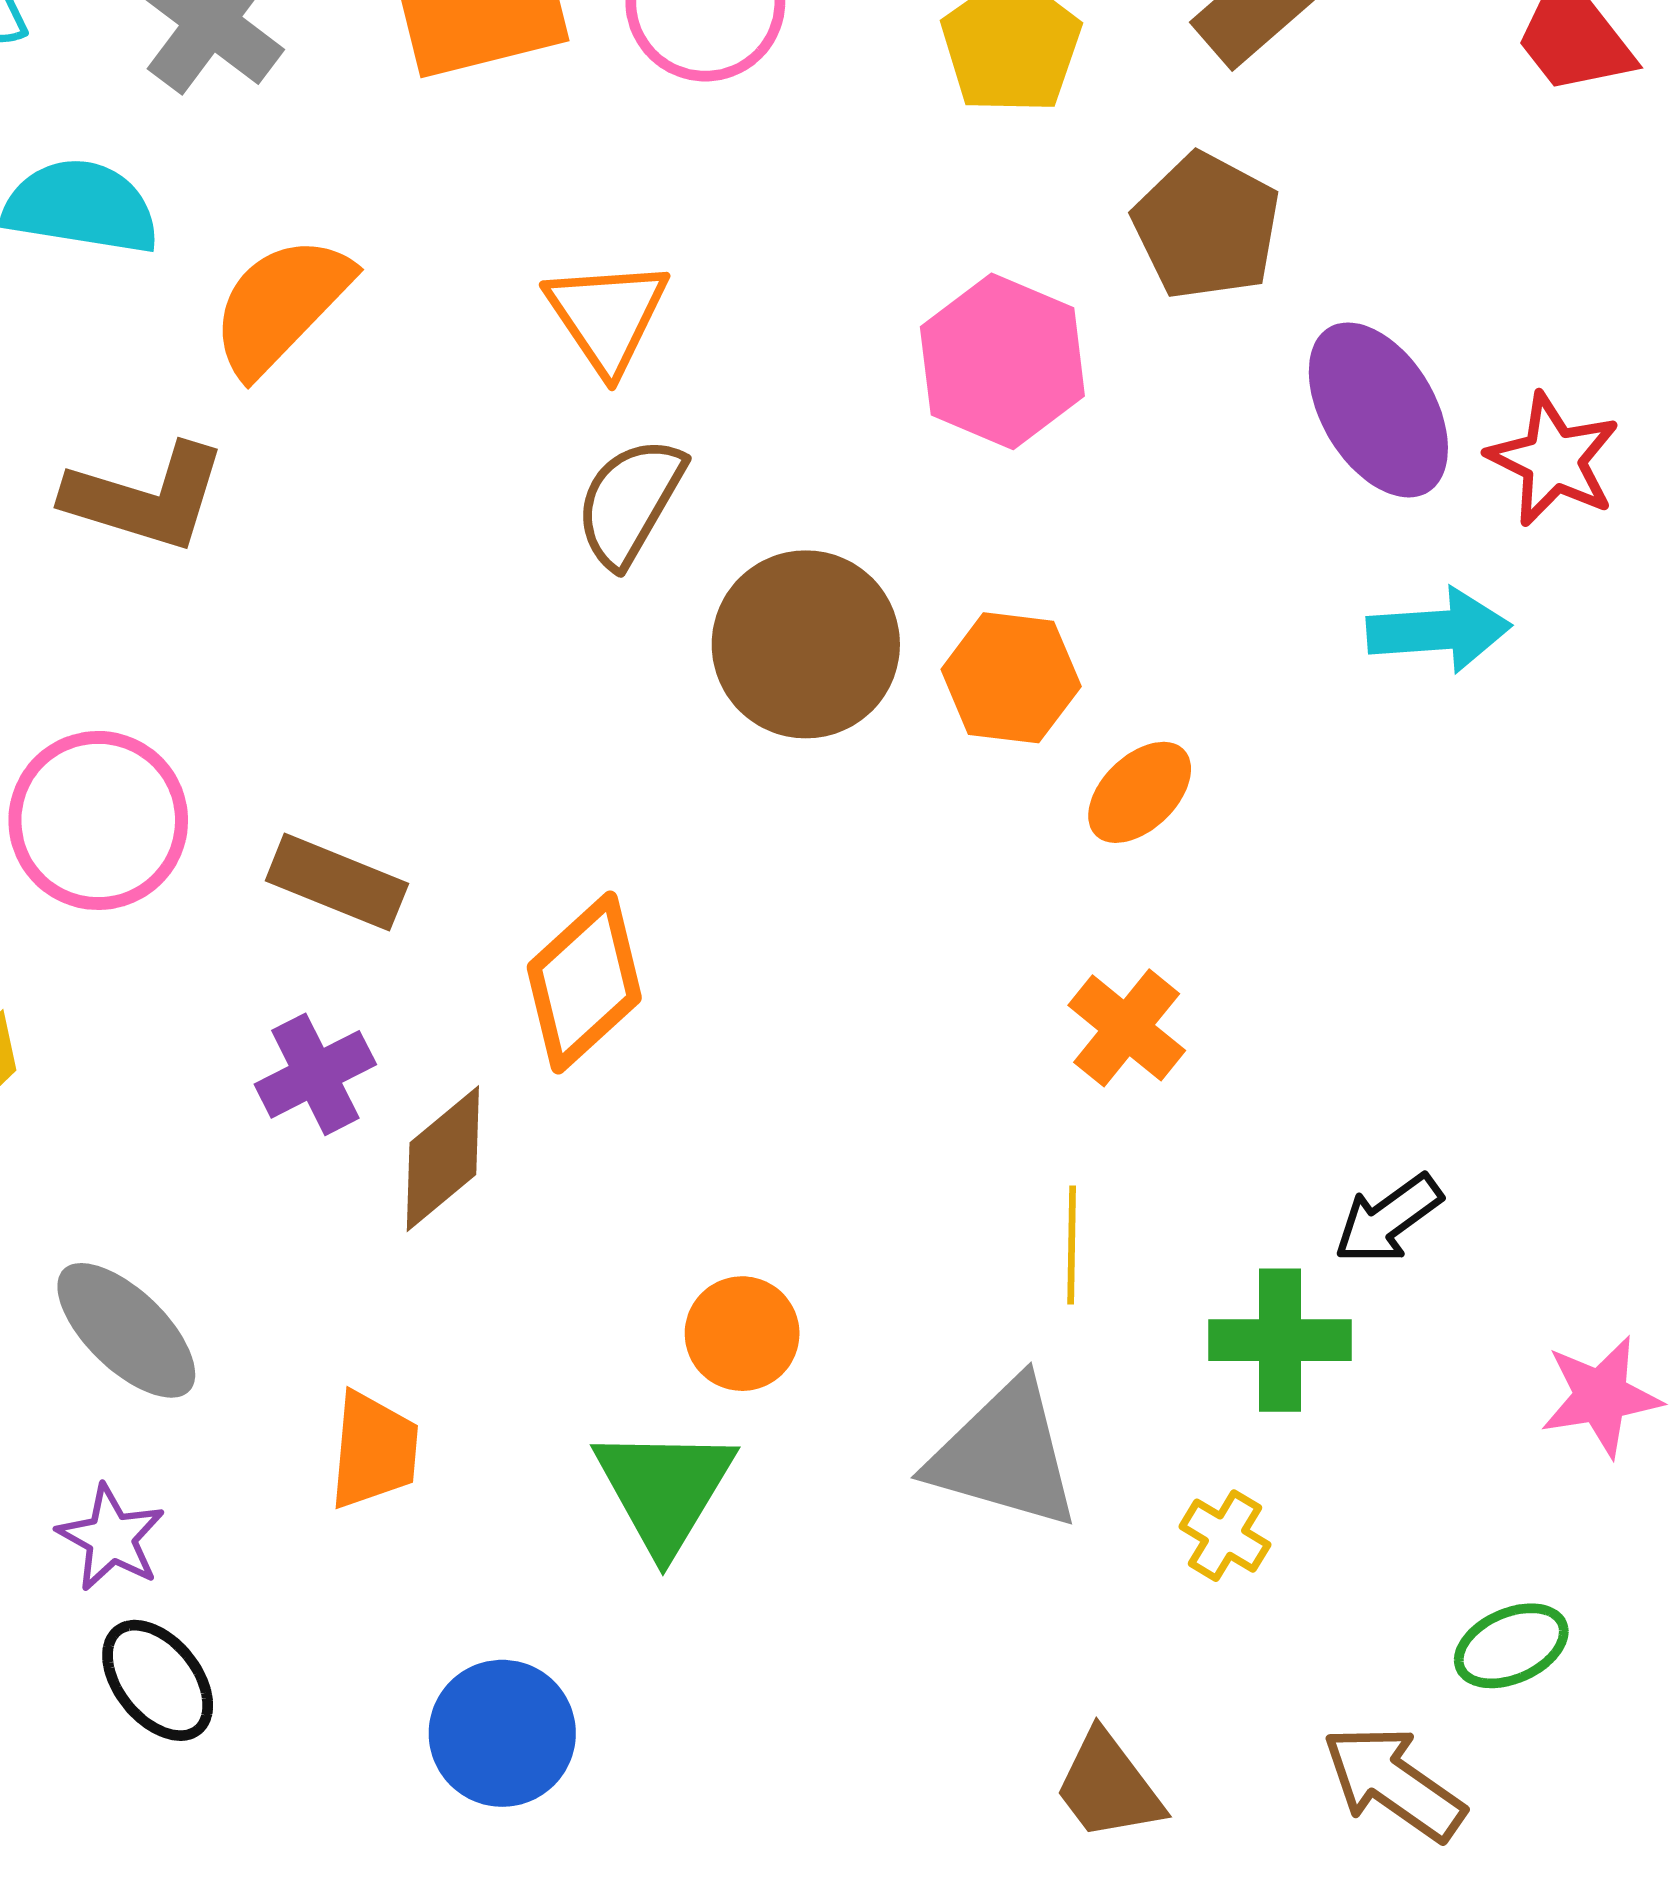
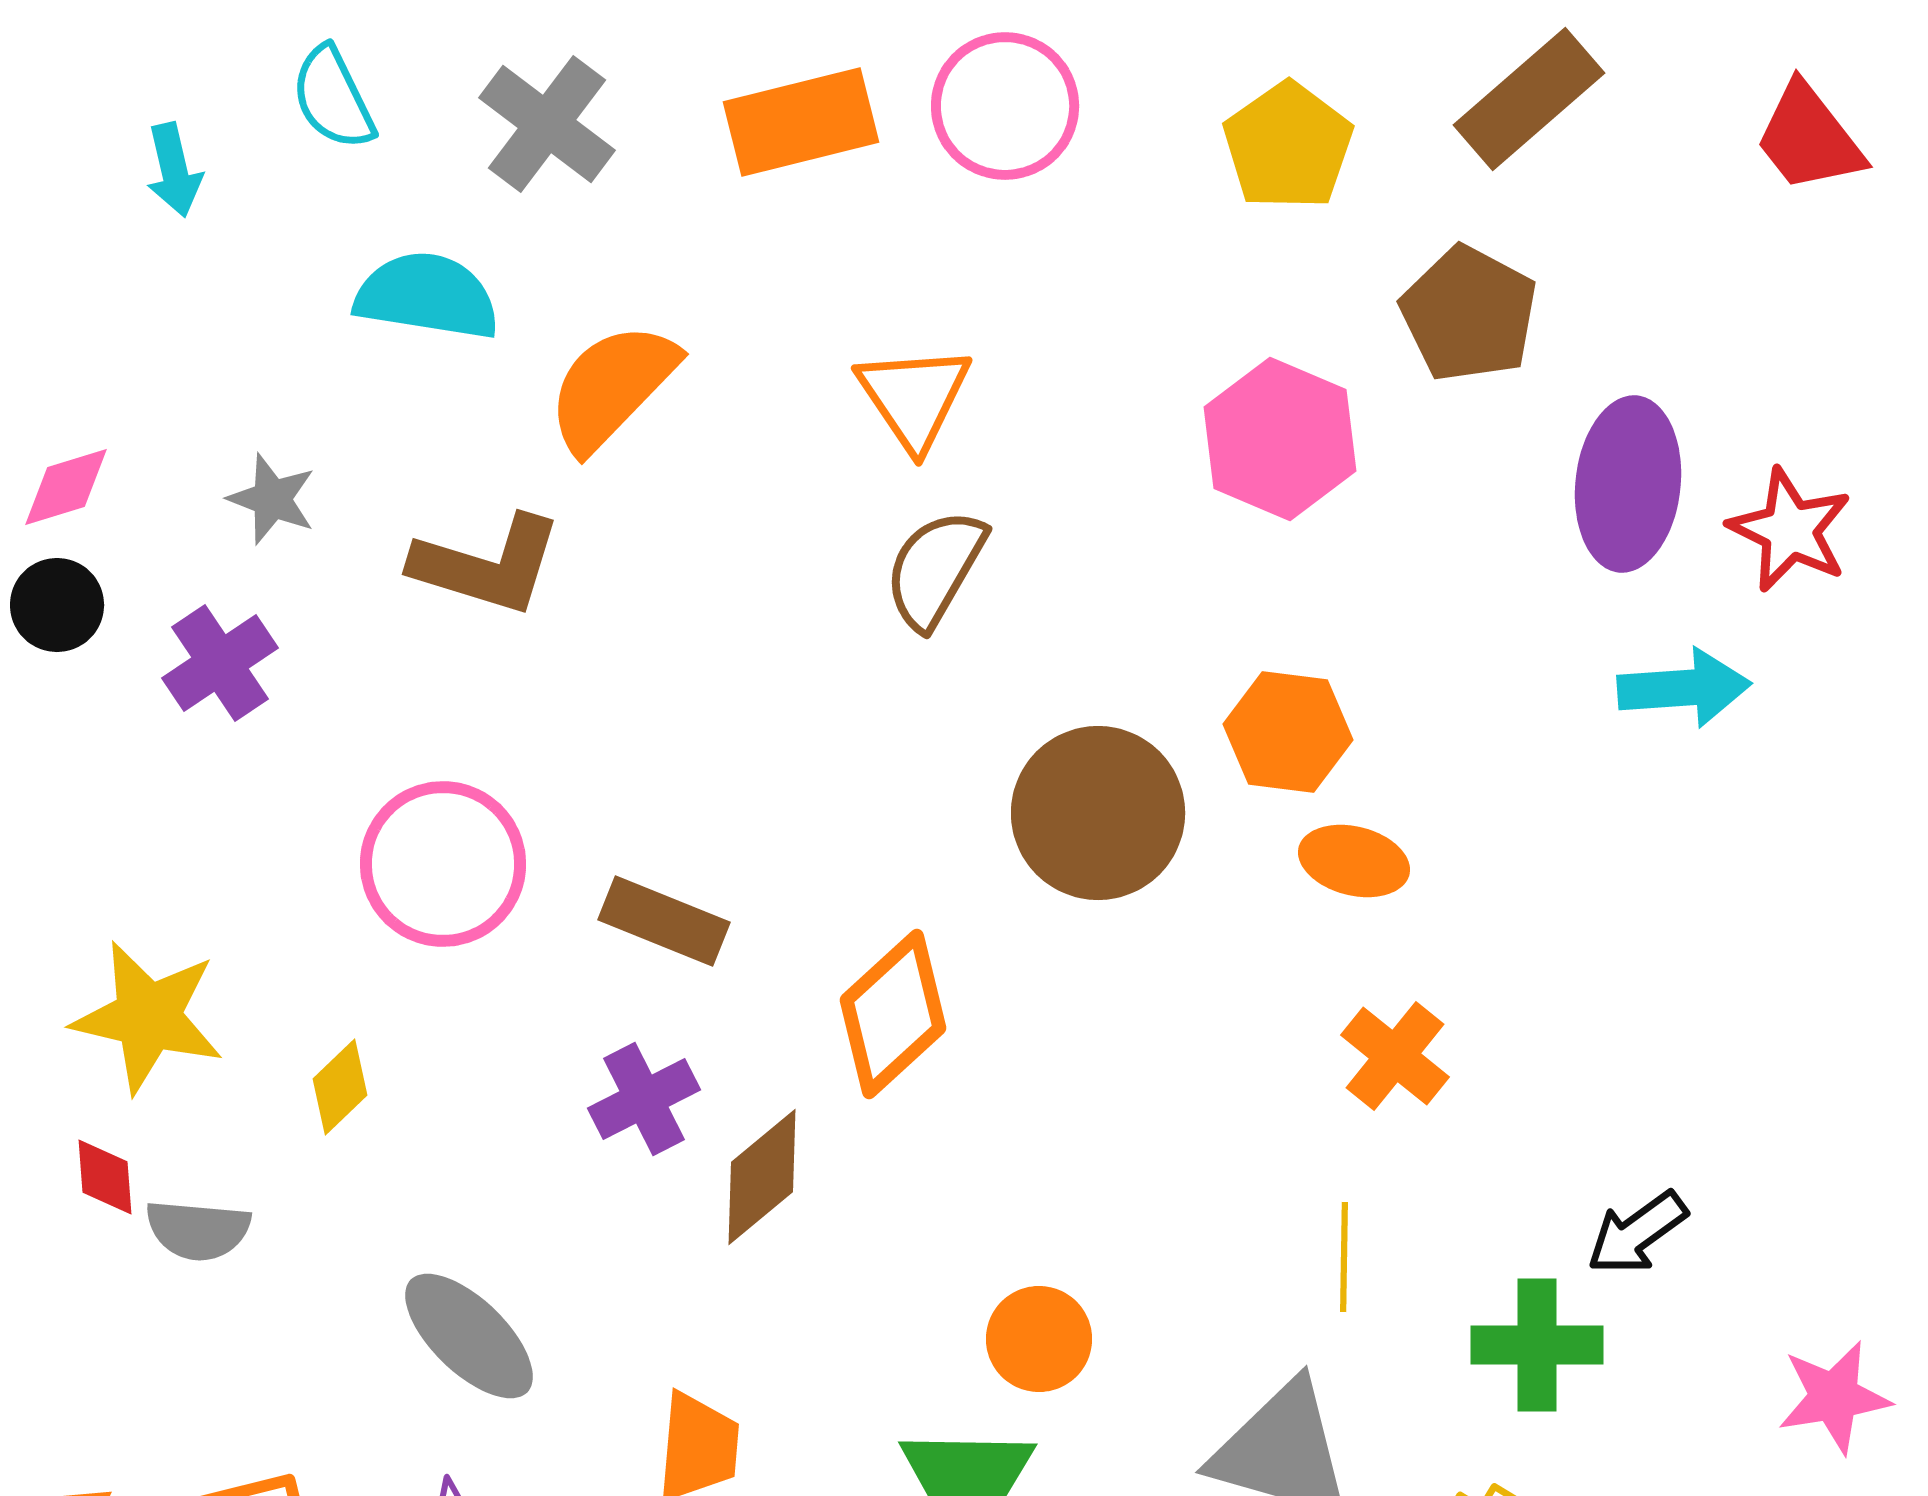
purple ellipse: (1378, 410) -> (1628, 484), turned 37
brown circle: (806, 644) -> (1098, 813), moved
orange ellipse: (1140, 792) -> (1354, 861), moved, turned 58

